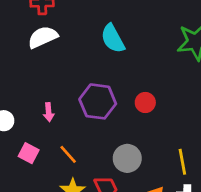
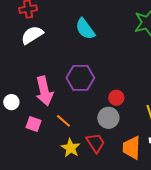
red circle: (145, 103) -> (116, 98), moved
pink arrow: (49, 112) -> (44, 91), size x2.0

